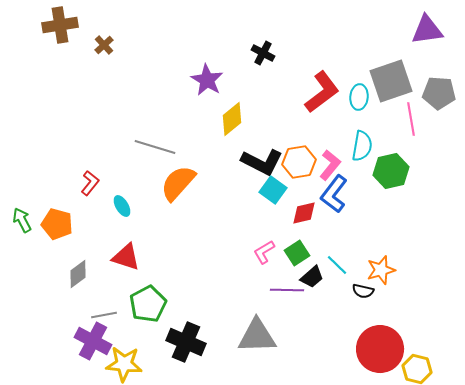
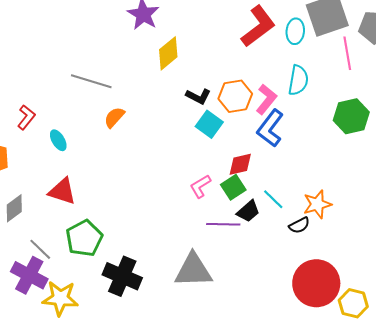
black L-shape: (262, 162) -> (198, 96), size x0.6
green hexagon: (391, 171) -> (351, 116), moved
orange semicircle: (178, 183) -> (114, 117), size x0.6
red diamond: (304, 213) -> (240, 164), moved
black semicircle: (363, 291) -> (299, 225), turned -40
gray line: (104, 315) -> (40, 249), turned 55

